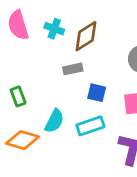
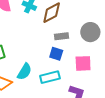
gray rectangle: (73, 69) -> (62, 36), moved

